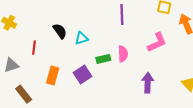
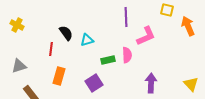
pink L-shape: (157, 42) -> (146, 36), moved
red line: (34, 48) -> (51, 49), moved
purple square: (83, 74) -> (94, 83), moved

